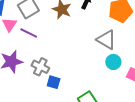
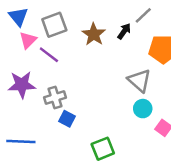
gray cross: (40, 67) -> (55, 97), turned 36

